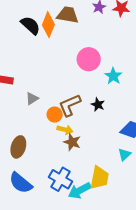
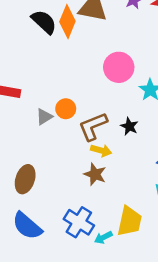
orange circle: (55, 115) -> (66, 109), moved
yellow arrow: (65, 130) -> (101, 150), moved
cyan arrow: (80, 191) -> (103, 237), size x0.6

